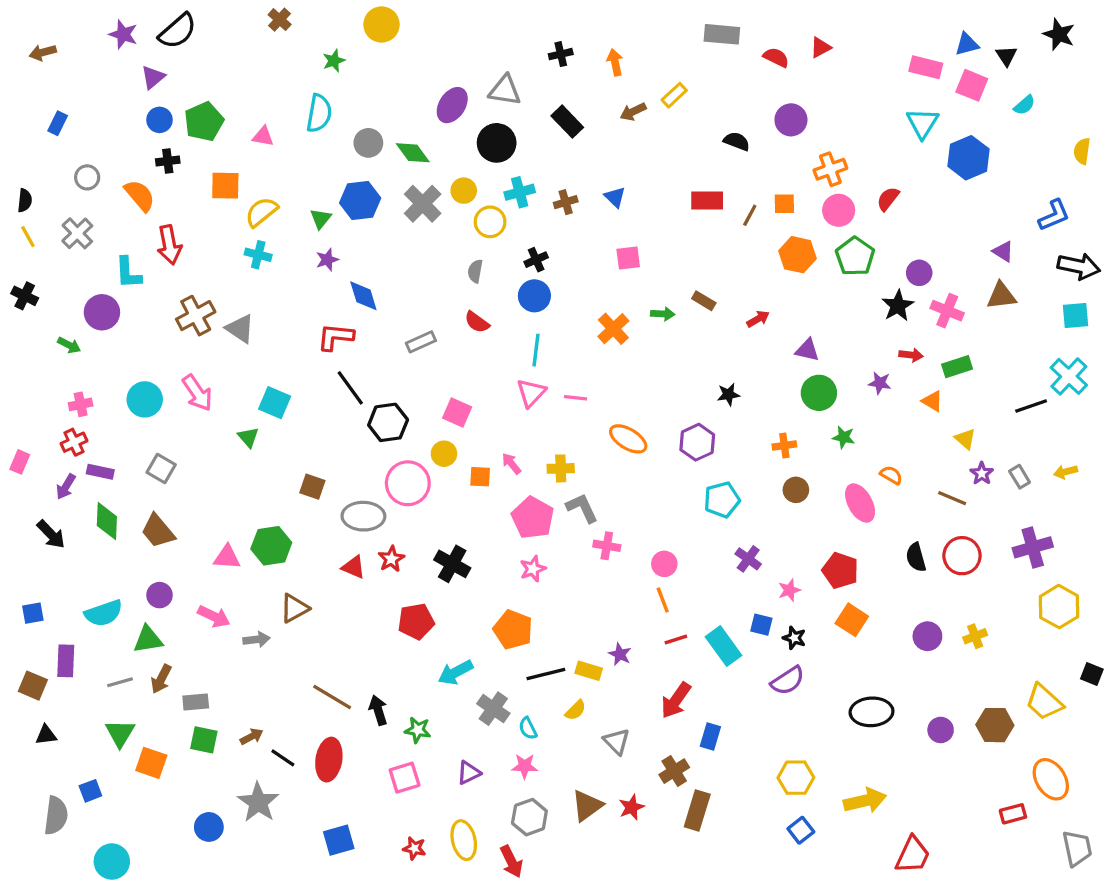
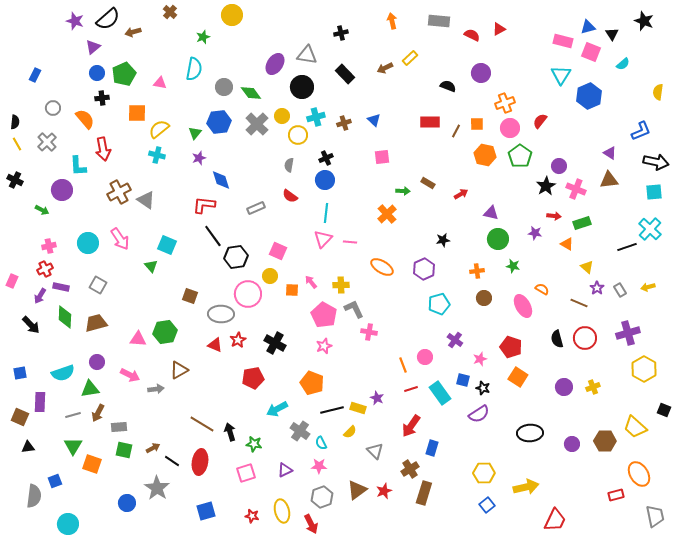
brown arrow: (43, 52) -> (133, 32), moved
orange arrow: (615, 62) -> (392, 21), moved
orange cross: (613, 329) -> (387, 214), moved
brown trapezoid: (158, 531) -> (96, 323), turned 115
pink circle: (664, 564) -> (425, 357), moved

